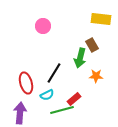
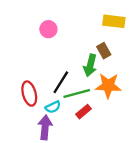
orange star: (96, 76) -> (108, 86), size x1.6
green line: (62, 110) -> (77, 94), moved
purple arrow: (20, 113) -> (45, 127), moved

